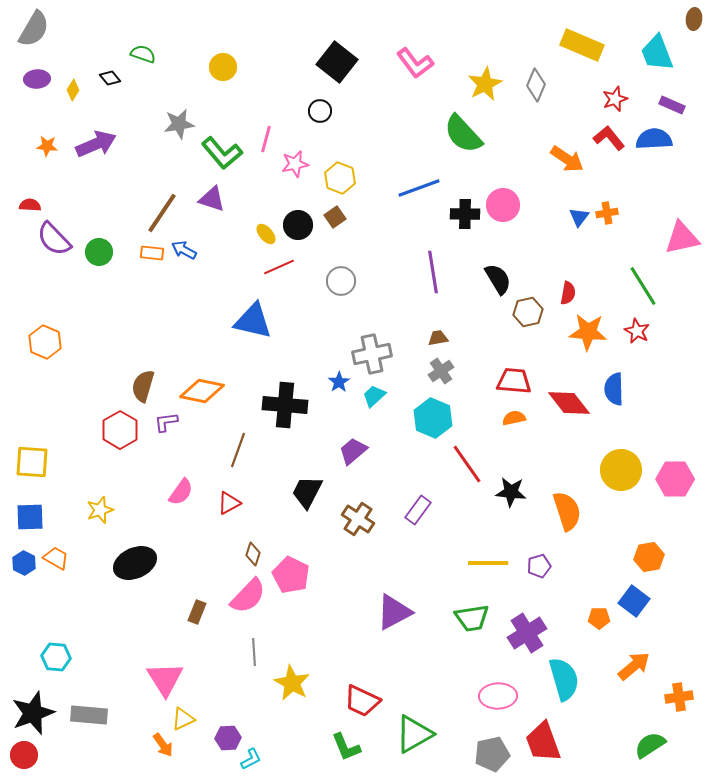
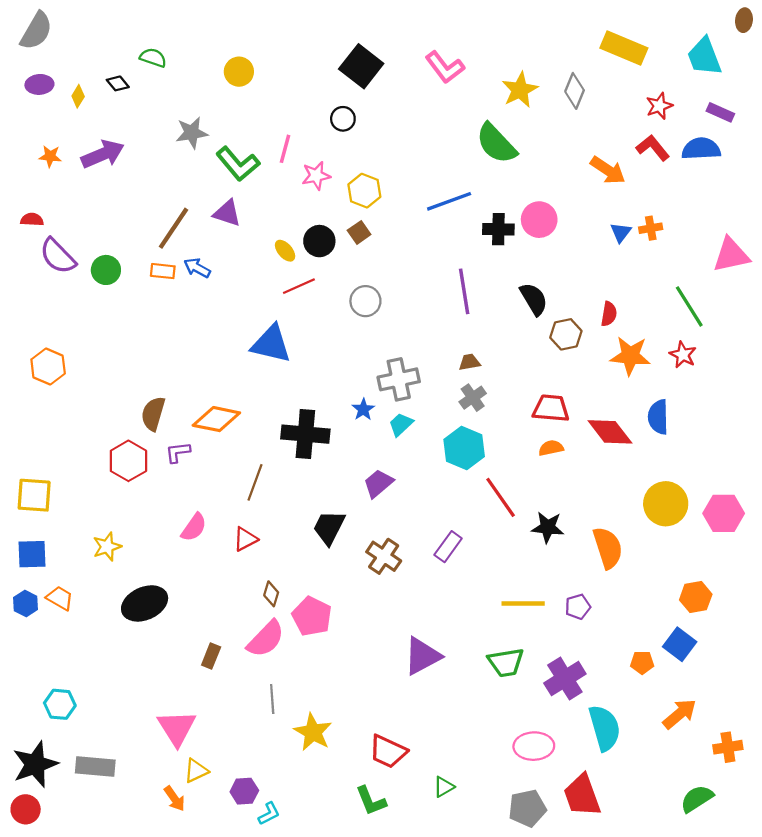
green triangle: (414, 734) -> (444, 787), size x0.5

